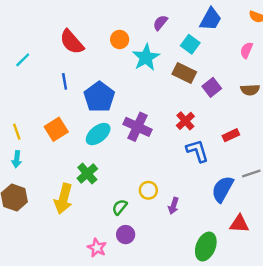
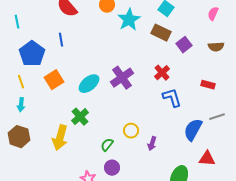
cyan line: (23, 60) -> (17, 22), moved, turned -56
blue pentagon: (99, 97) -> (32, 54), moved
purple cross: (138, 127) -> (122, 78), turned 30
red rectangle: (231, 135) -> (208, 85), moved, turned 40

